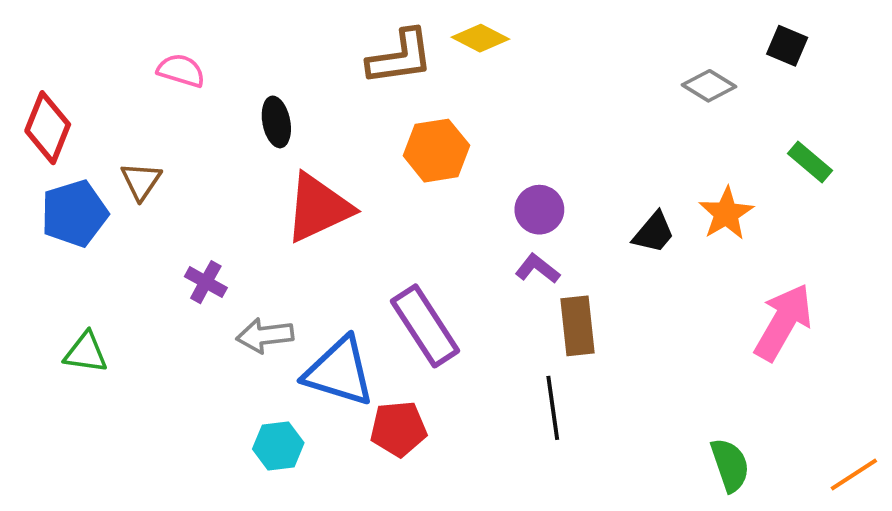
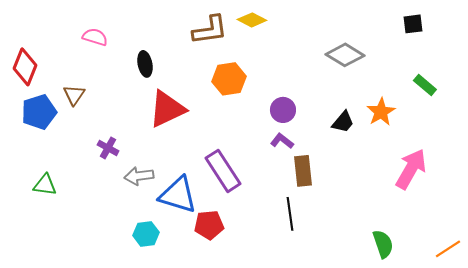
black square: (787, 46) -> (413, 24), turned -30
gray diamond: (709, 86) -> (345, 55), moved, size x1.4

